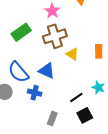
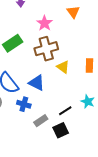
black square: (85, 115) -> (61, 130), moved
gray rectangle: (52, 118) -> (41, 121), moved, turned 32

